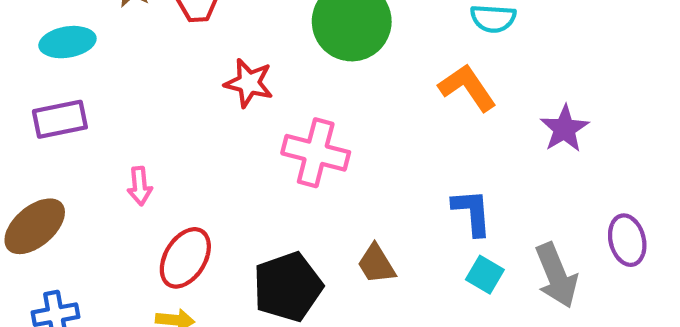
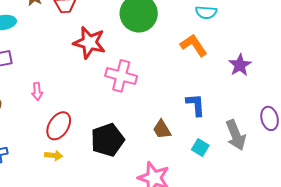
red star: (249, 83) -> (89, 43), size x1.4
brown trapezoid: (376, 264) -> (162, 129), moved
cyan square: (485, 275) -> (200, 147), moved

